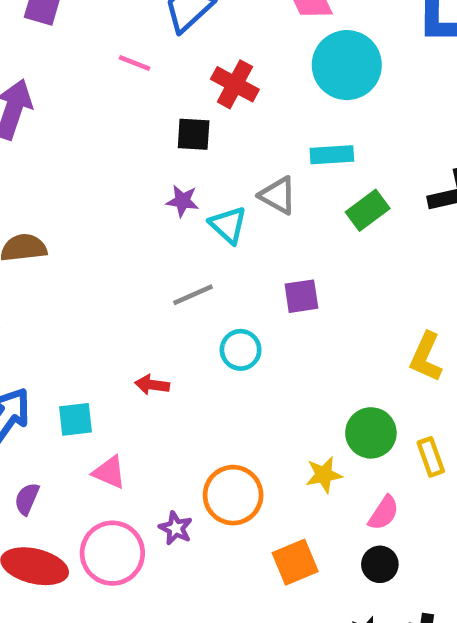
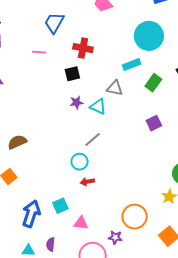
cyan circle: (347, 65) -> (149, 36), moved
purple square: (301, 296) -> (154, 123), moved
cyan circle: (241, 350) -> (80, 162), moved

